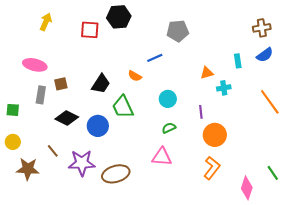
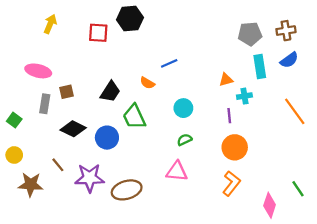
gray pentagon: (178, 31) -> (250, 34), moved
cyan rectangle: (238, 61) -> (260, 67), size x1.5
green square: (13, 110) -> (14, 120), turned 32
purple line: (201, 112) -> (229, 116), moved

